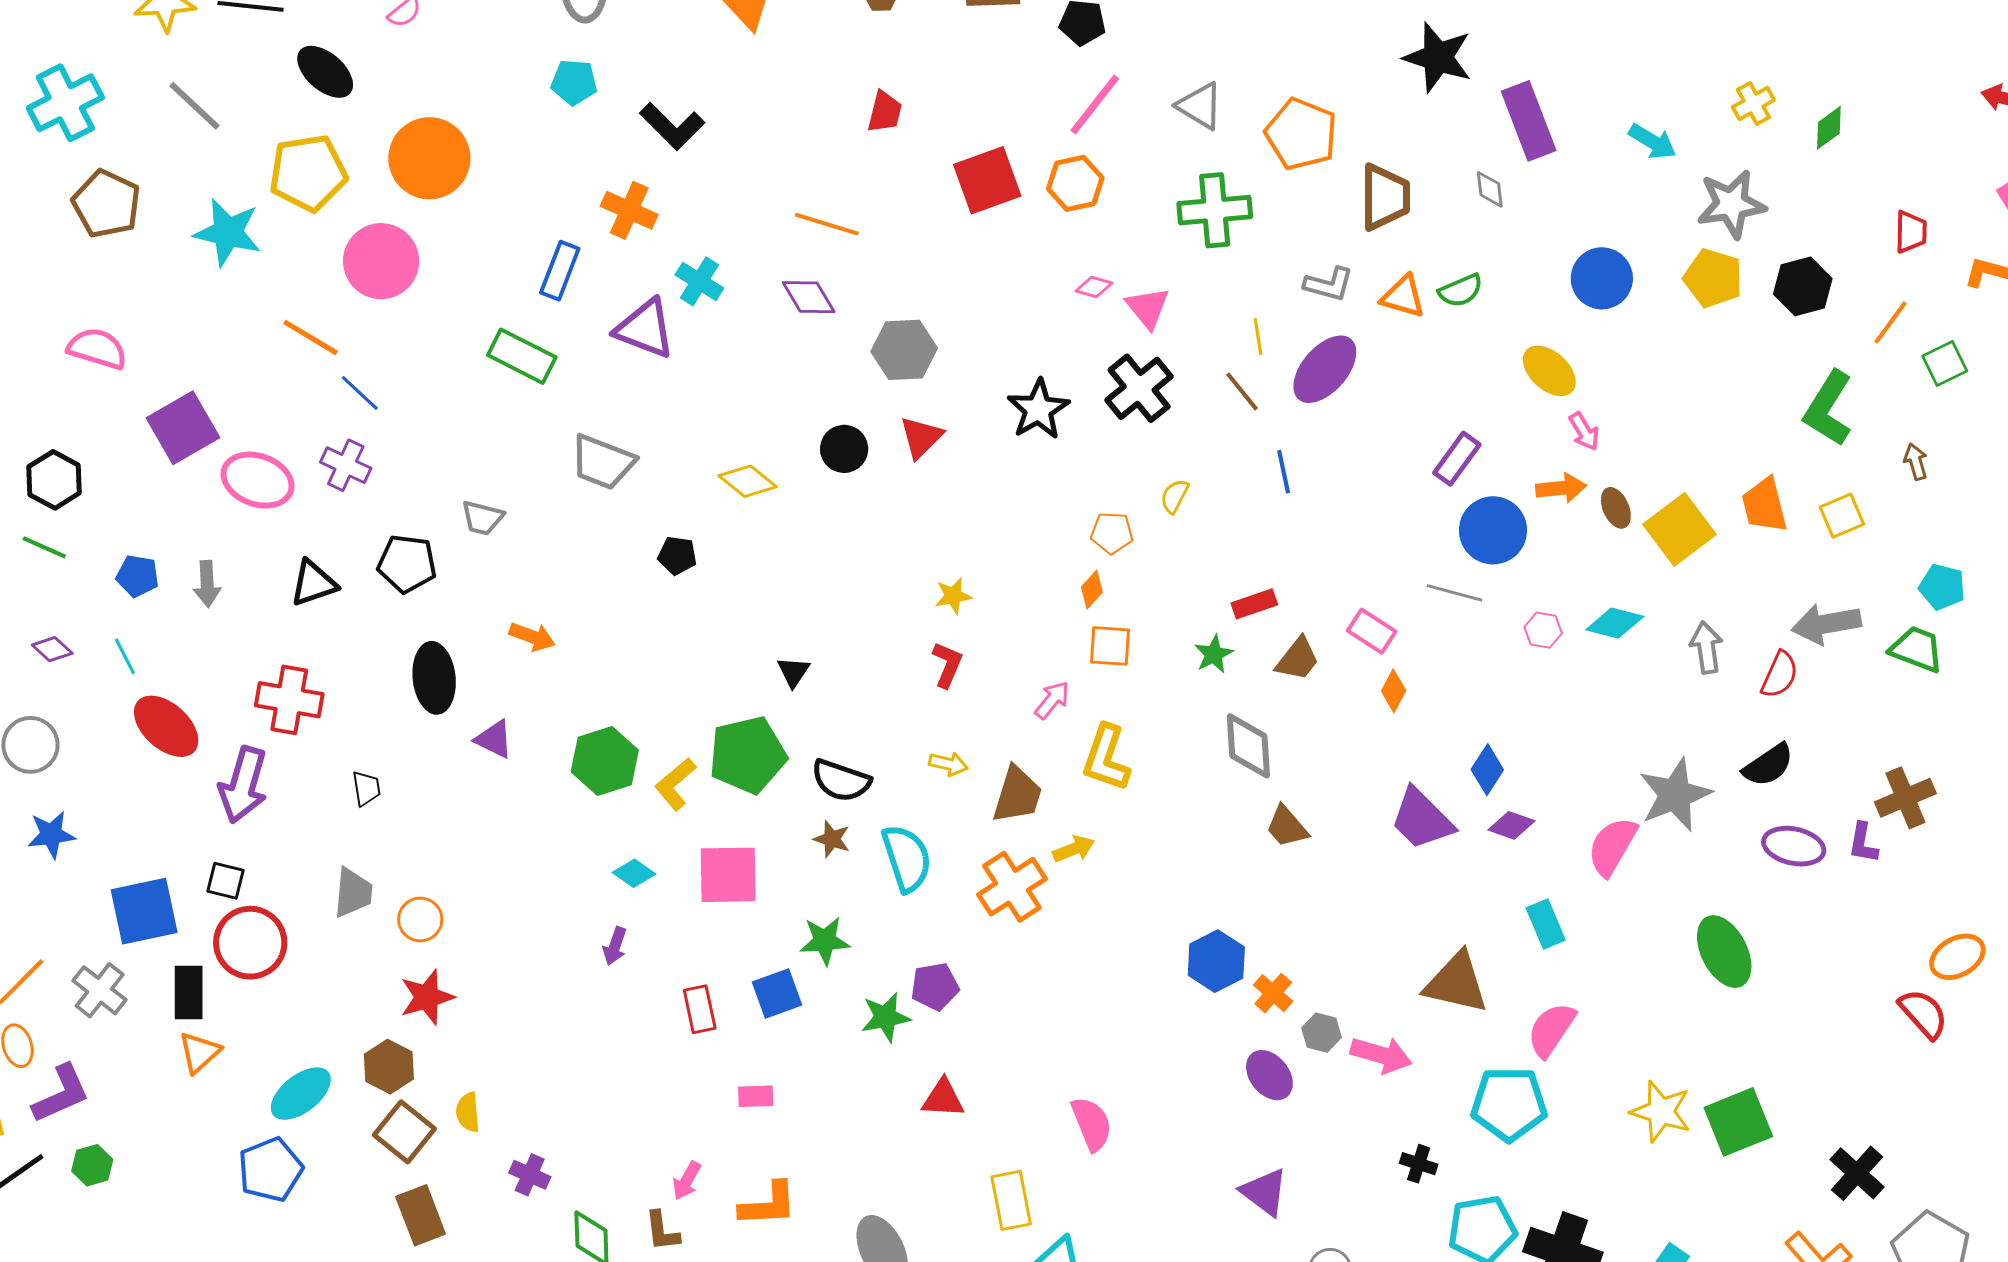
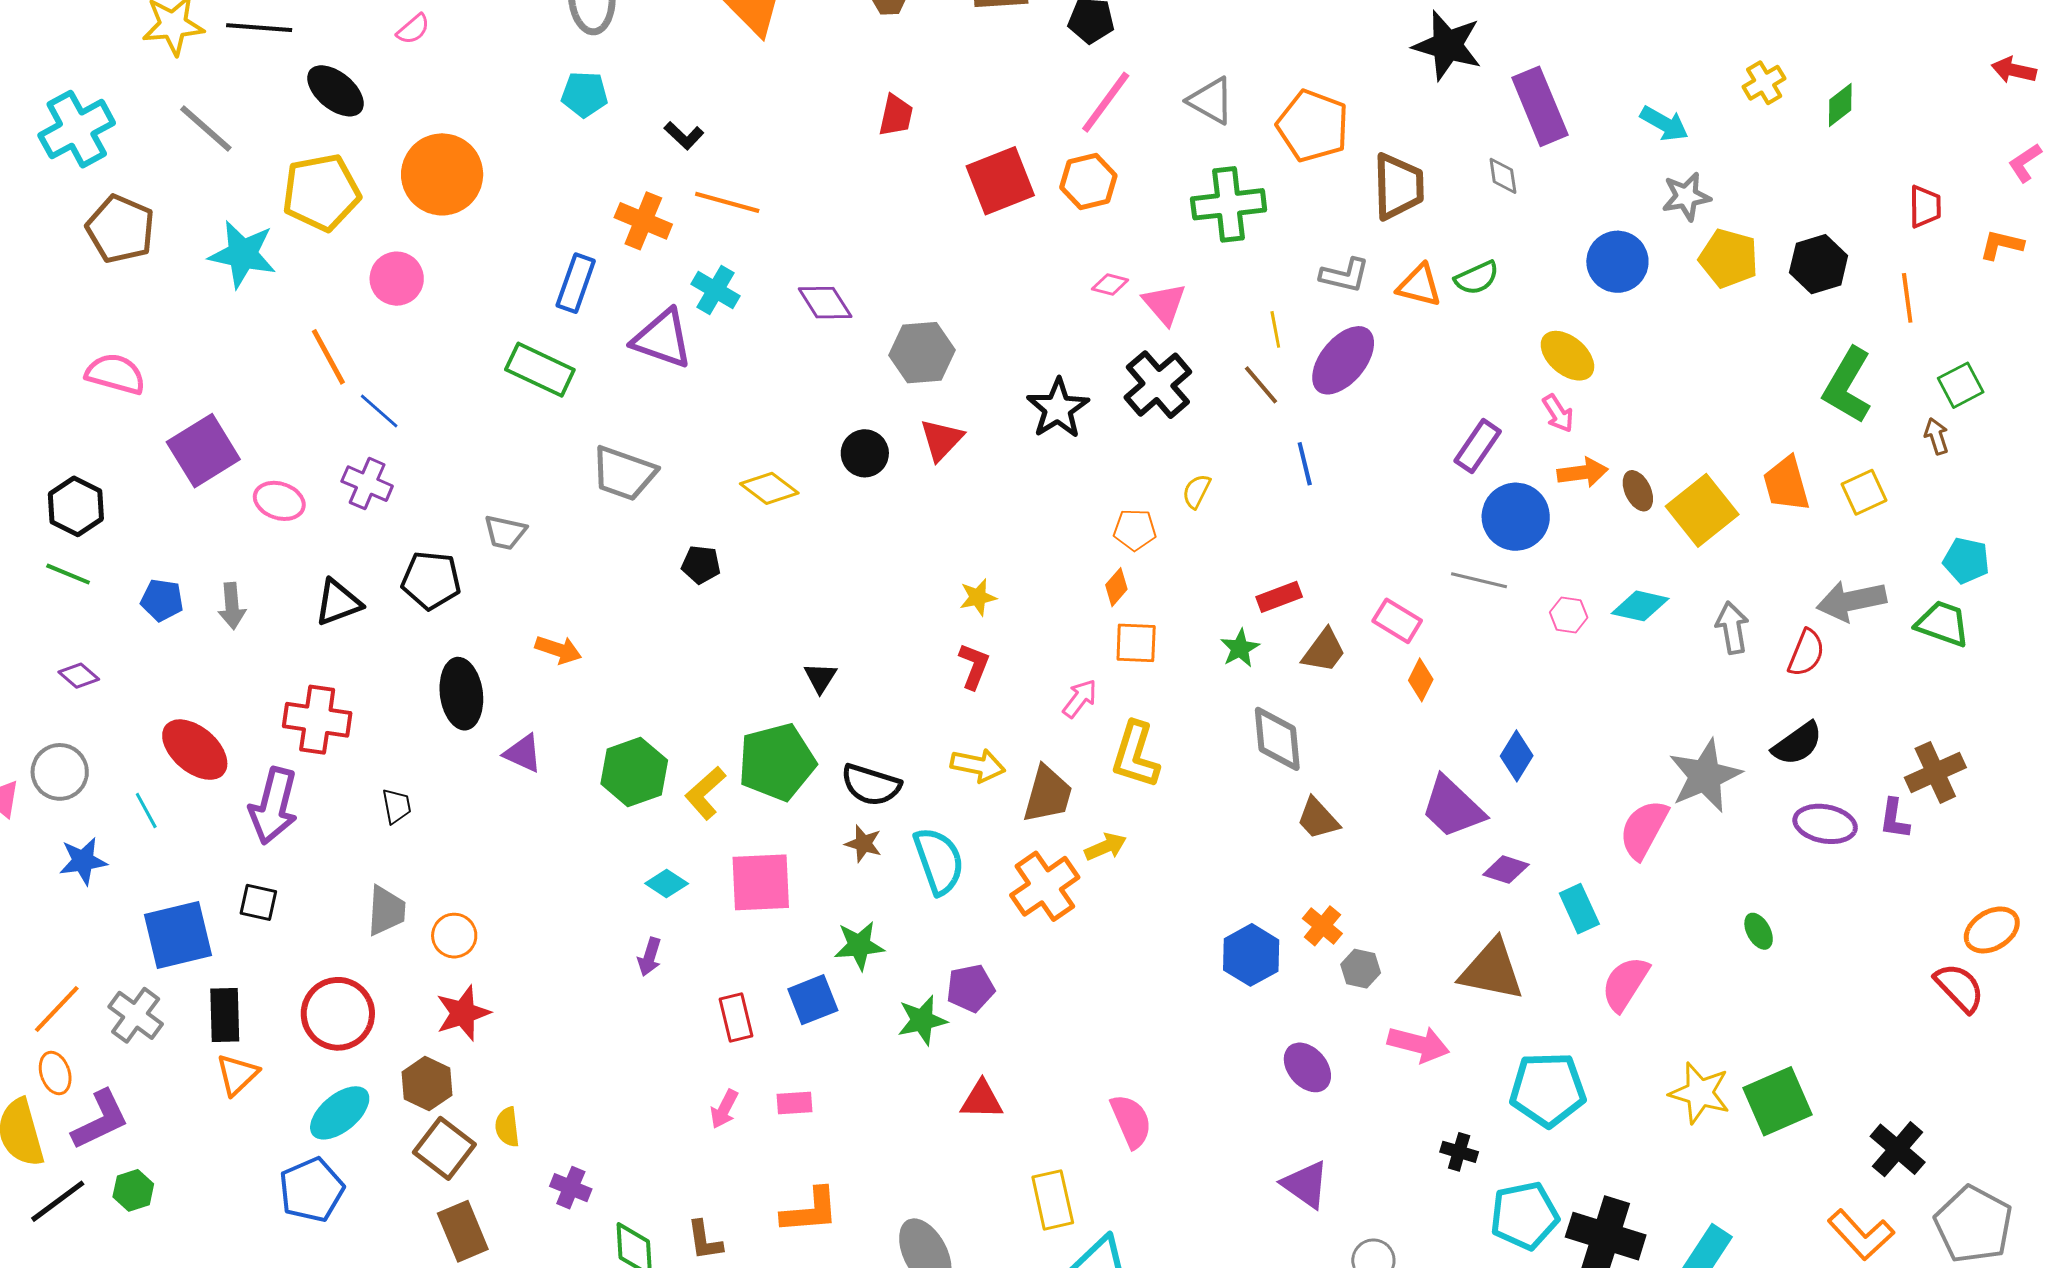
black L-shape: (672, 126) -> (684, 136), size x0.6
gray star: (1731, 204) -> (1686, 197), moved, size x0.7
orange line: (827, 224) -> (727, 202), moved
pink circle: (381, 261) -> (397, 279), size x0.7
orange line: (1890, 323) -> (1907, 298), turned -42
orange line: (311, 337) -> (328, 357), turned 32
green square: (1945, 363) -> (1961, 385), moved
pink arrow: (1584, 431) -> (1558, 413), moved
pink ellipse: (258, 480) -> (279, 501), size x0.7
cyan line: (125, 656) -> (146, 811), moved
yellow arrow: (948, 764) -> (978, 765), size x1.4
purple diamond: (1511, 825) -> (1506, 870), moved
red circle: (250, 943) -> (338, 1014), moved
green ellipse: (1724, 952) -> (1759, 931), size x0.5
orange cross: (1273, 993) -> (1322, 926), moved
pink semicircle: (1551, 1030) -> (1625, 984), moved
gray hexagon: (1322, 1033) -> (1361, 969), moved
pink arrow: (687, 1181) -> (724, 1109), moved

